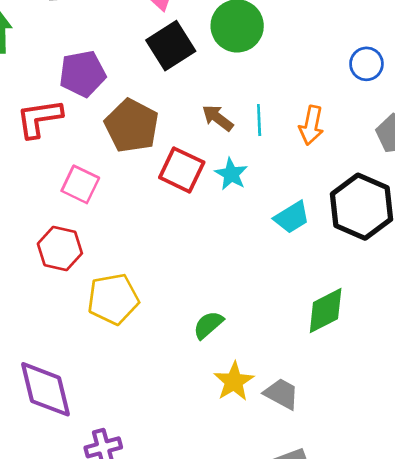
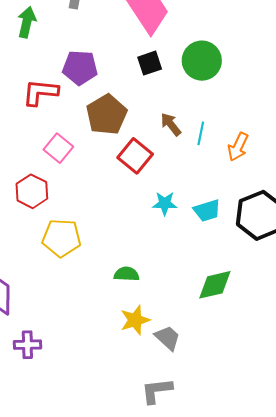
black square: (171, 46) -> (150, 63), size x0.7
cyan star: (231, 174) -> (165, 203), moved, turned 30
green semicircle: (208, 325) -> (126, 274), turned 30

